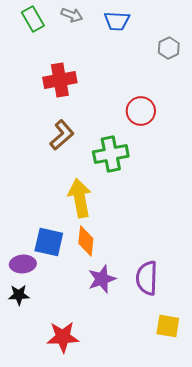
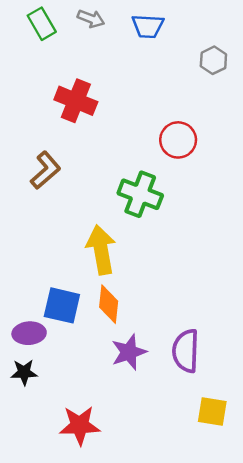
red cross: (60, 80) -> (76, 101), turned 32
brown L-shape: (62, 135) -> (45, 170), moved
green cross: (111, 154) -> (140, 194), turned 32

